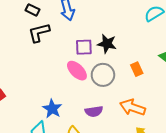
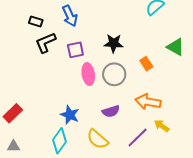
purple square: (84, 47) -> (75, 50), moved
pink ellipse: (77, 71) -> (88, 74), turned 45

